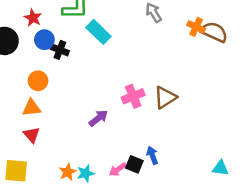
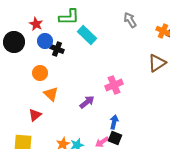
brown triangle: (165, 97) -> (157, 63), moved
orange triangle: (32, 108) -> (51, 94), moved, turned 49
red triangle: (32, 135) -> (35, 115), turned 32
blue arrow: (152, 155) -> (114, 122), moved, turned 32

